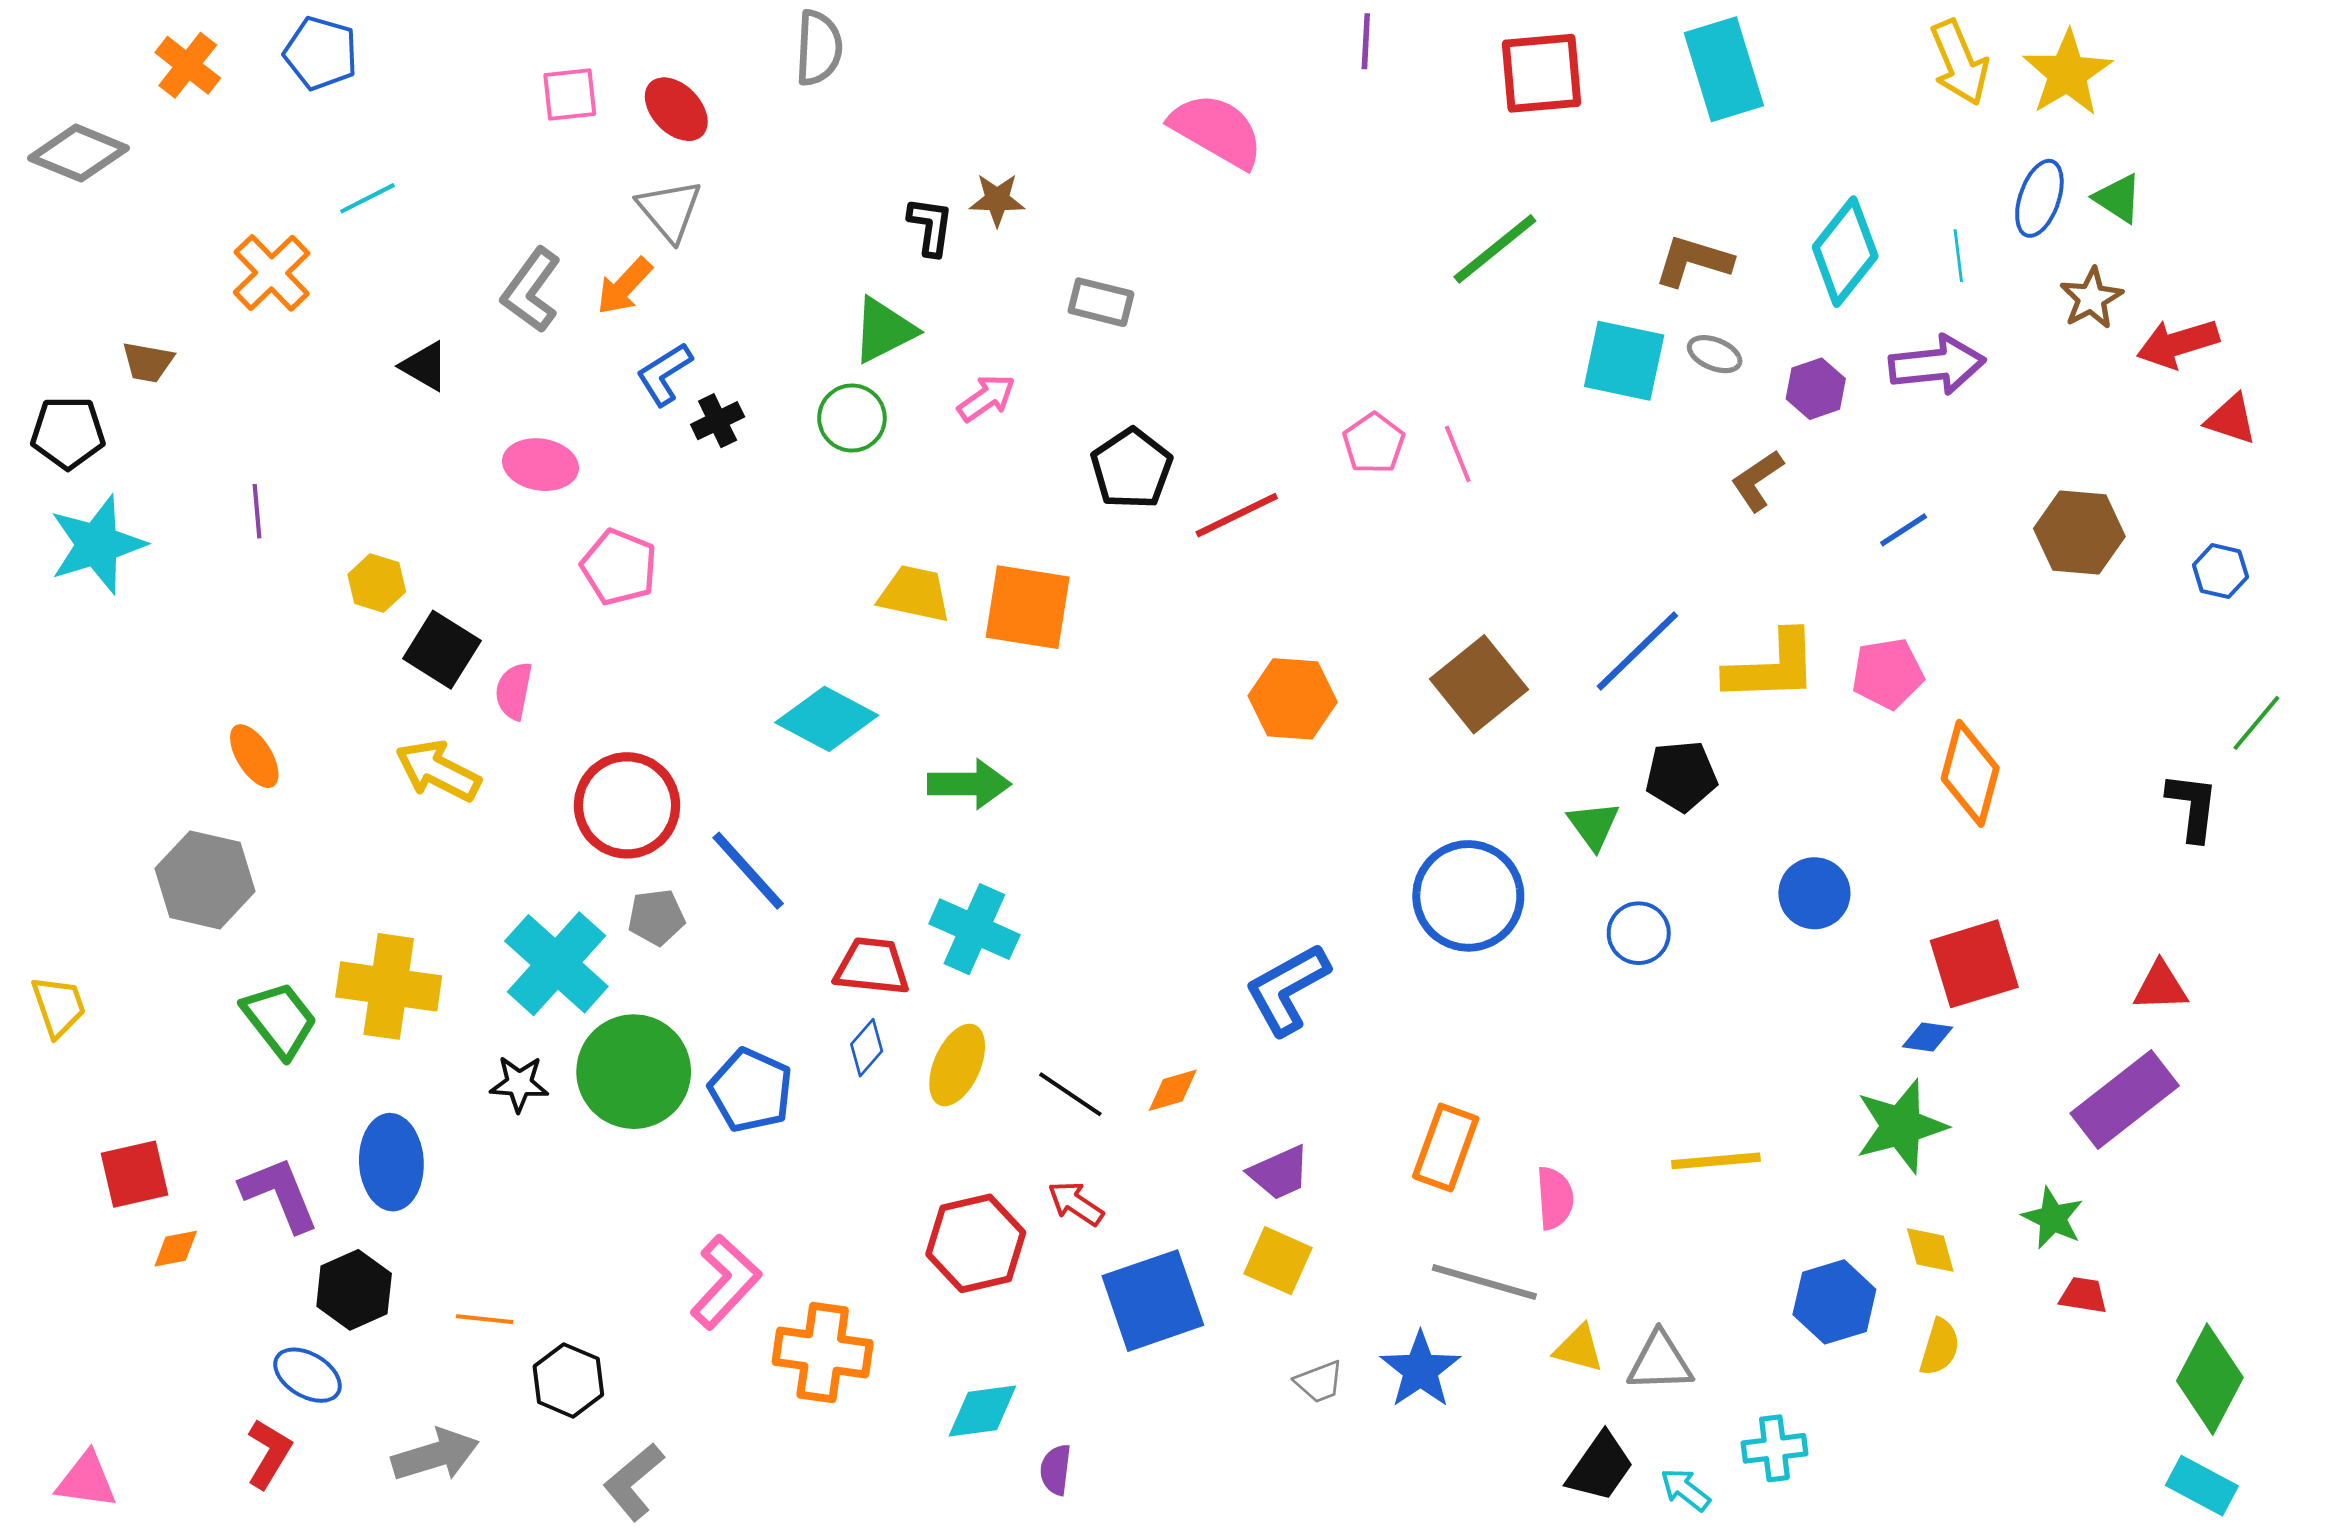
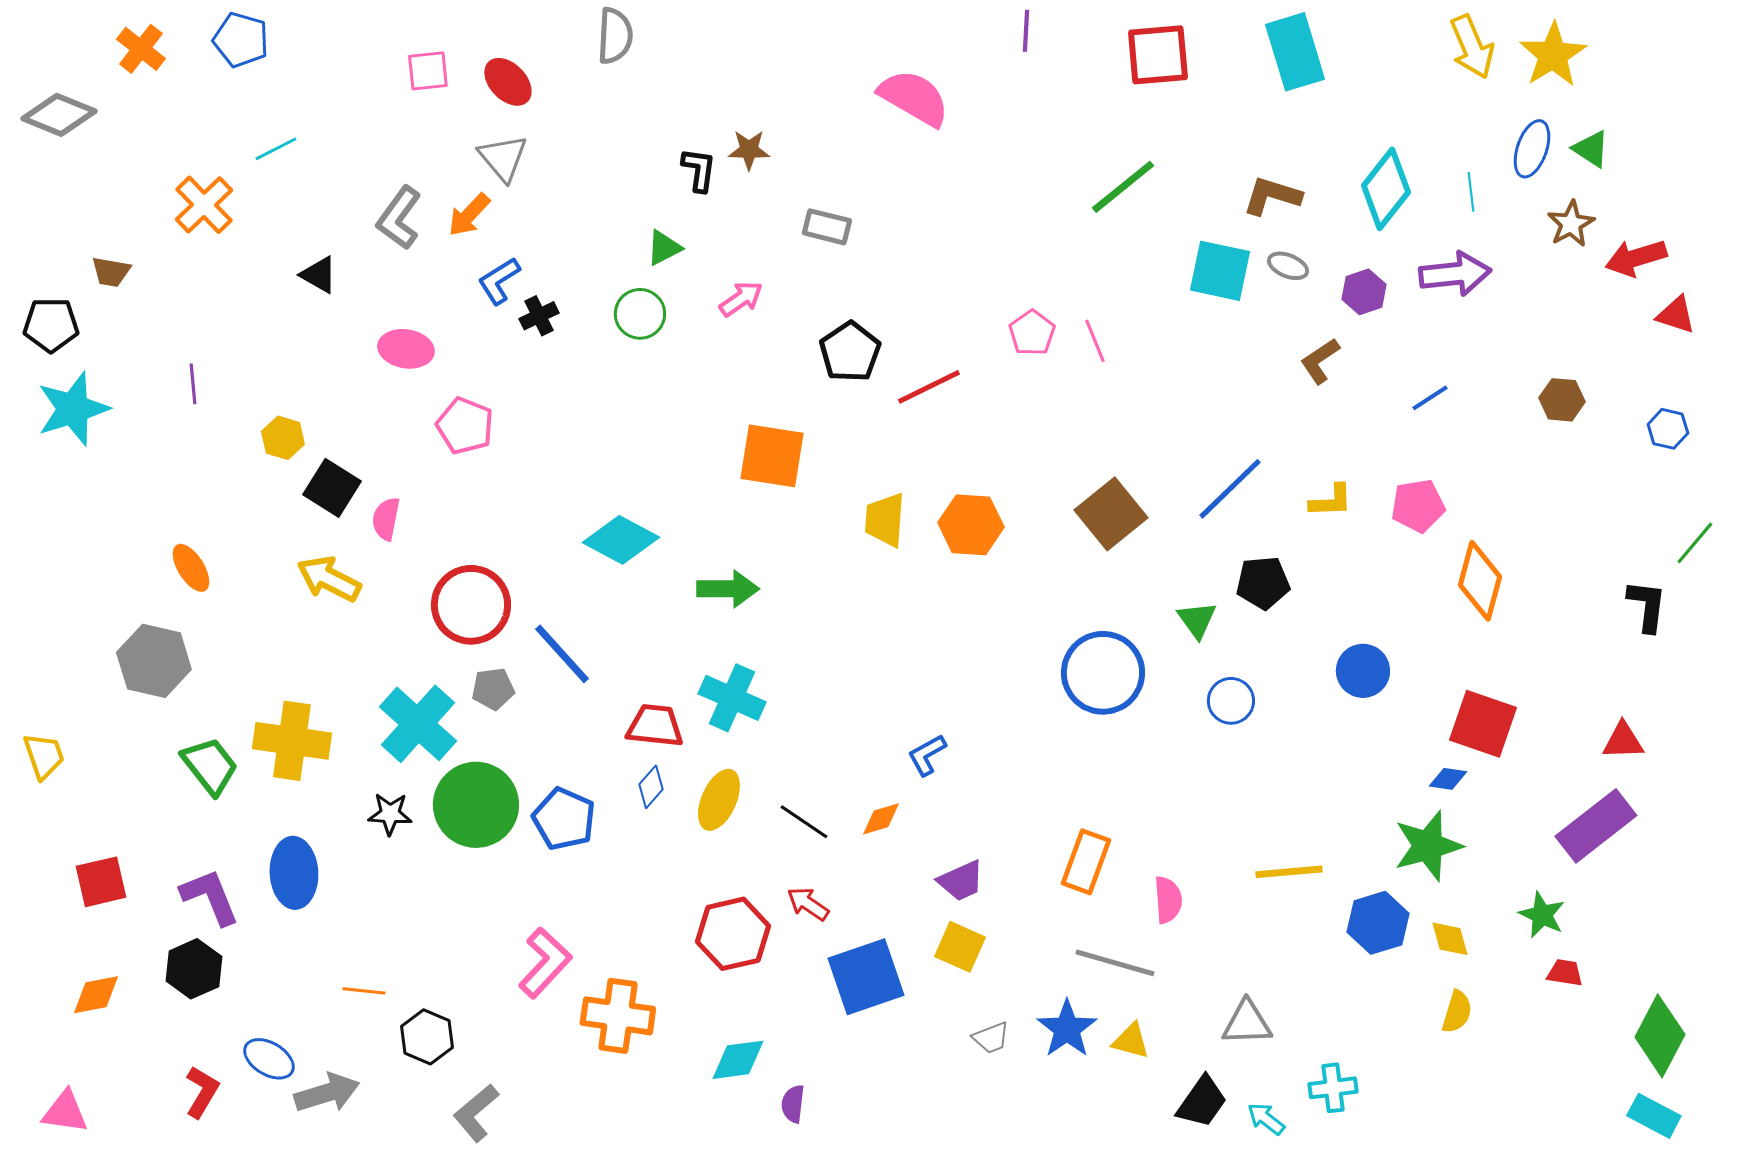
green triangle: (884, 330) -> (664, 248), size x0.7
brown hexagon: (2079, 532) -> (1562, 400), size x0.7
yellow trapezoid: (915, 594) -> (885, 520), moved, turned -98
yellow L-shape: (1772, 667) -> (1331, 501), size x0.6
red square: (1974, 964) -> (1483, 724), turned 36
blue L-shape: (1287, 989) -> (927, 755), moved, size x0.6
orange diamond: (176, 1249) -> (96, 995), moved, size x1.4
black hexagon: (354, 1290) -> (194, 969), moved
blue hexagon: (1834, 1302) -> (1378, 923), moved
yellow triangle: (1579, 1349) -> (1131, 1041), moved
blue ellipse: (308, 1375) -> (269, 1059), moved

